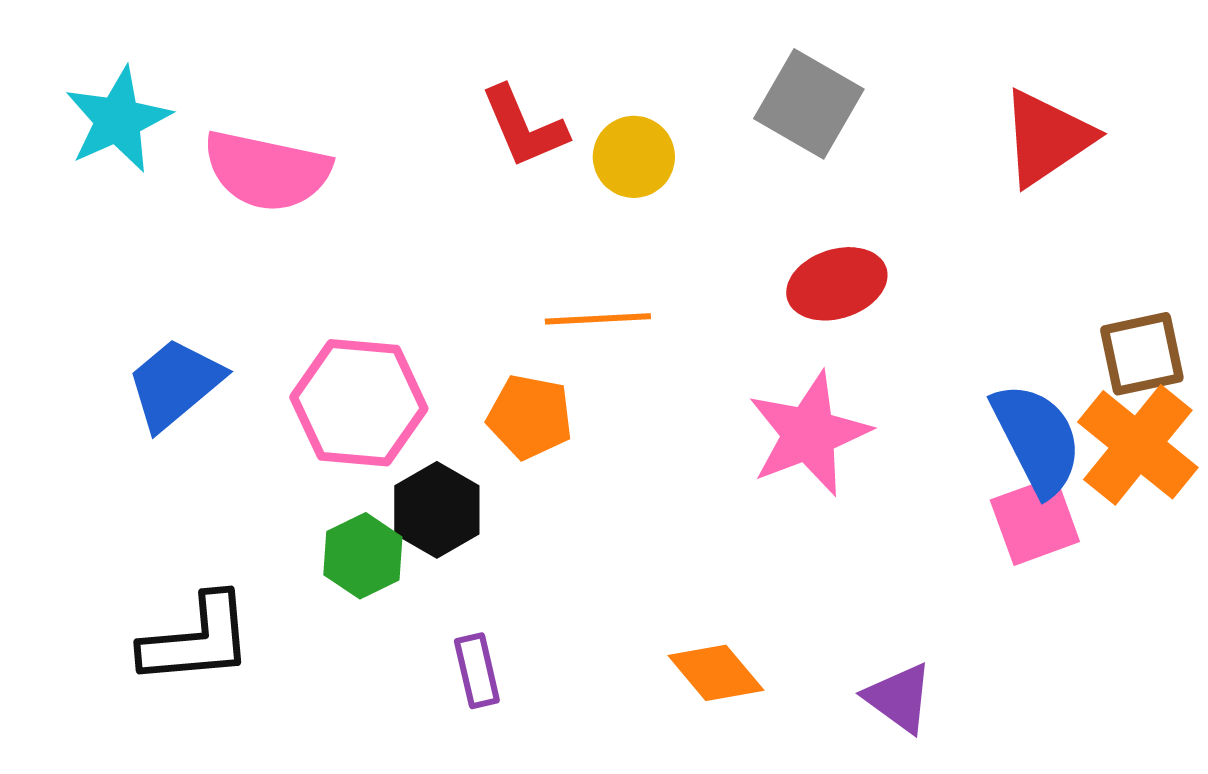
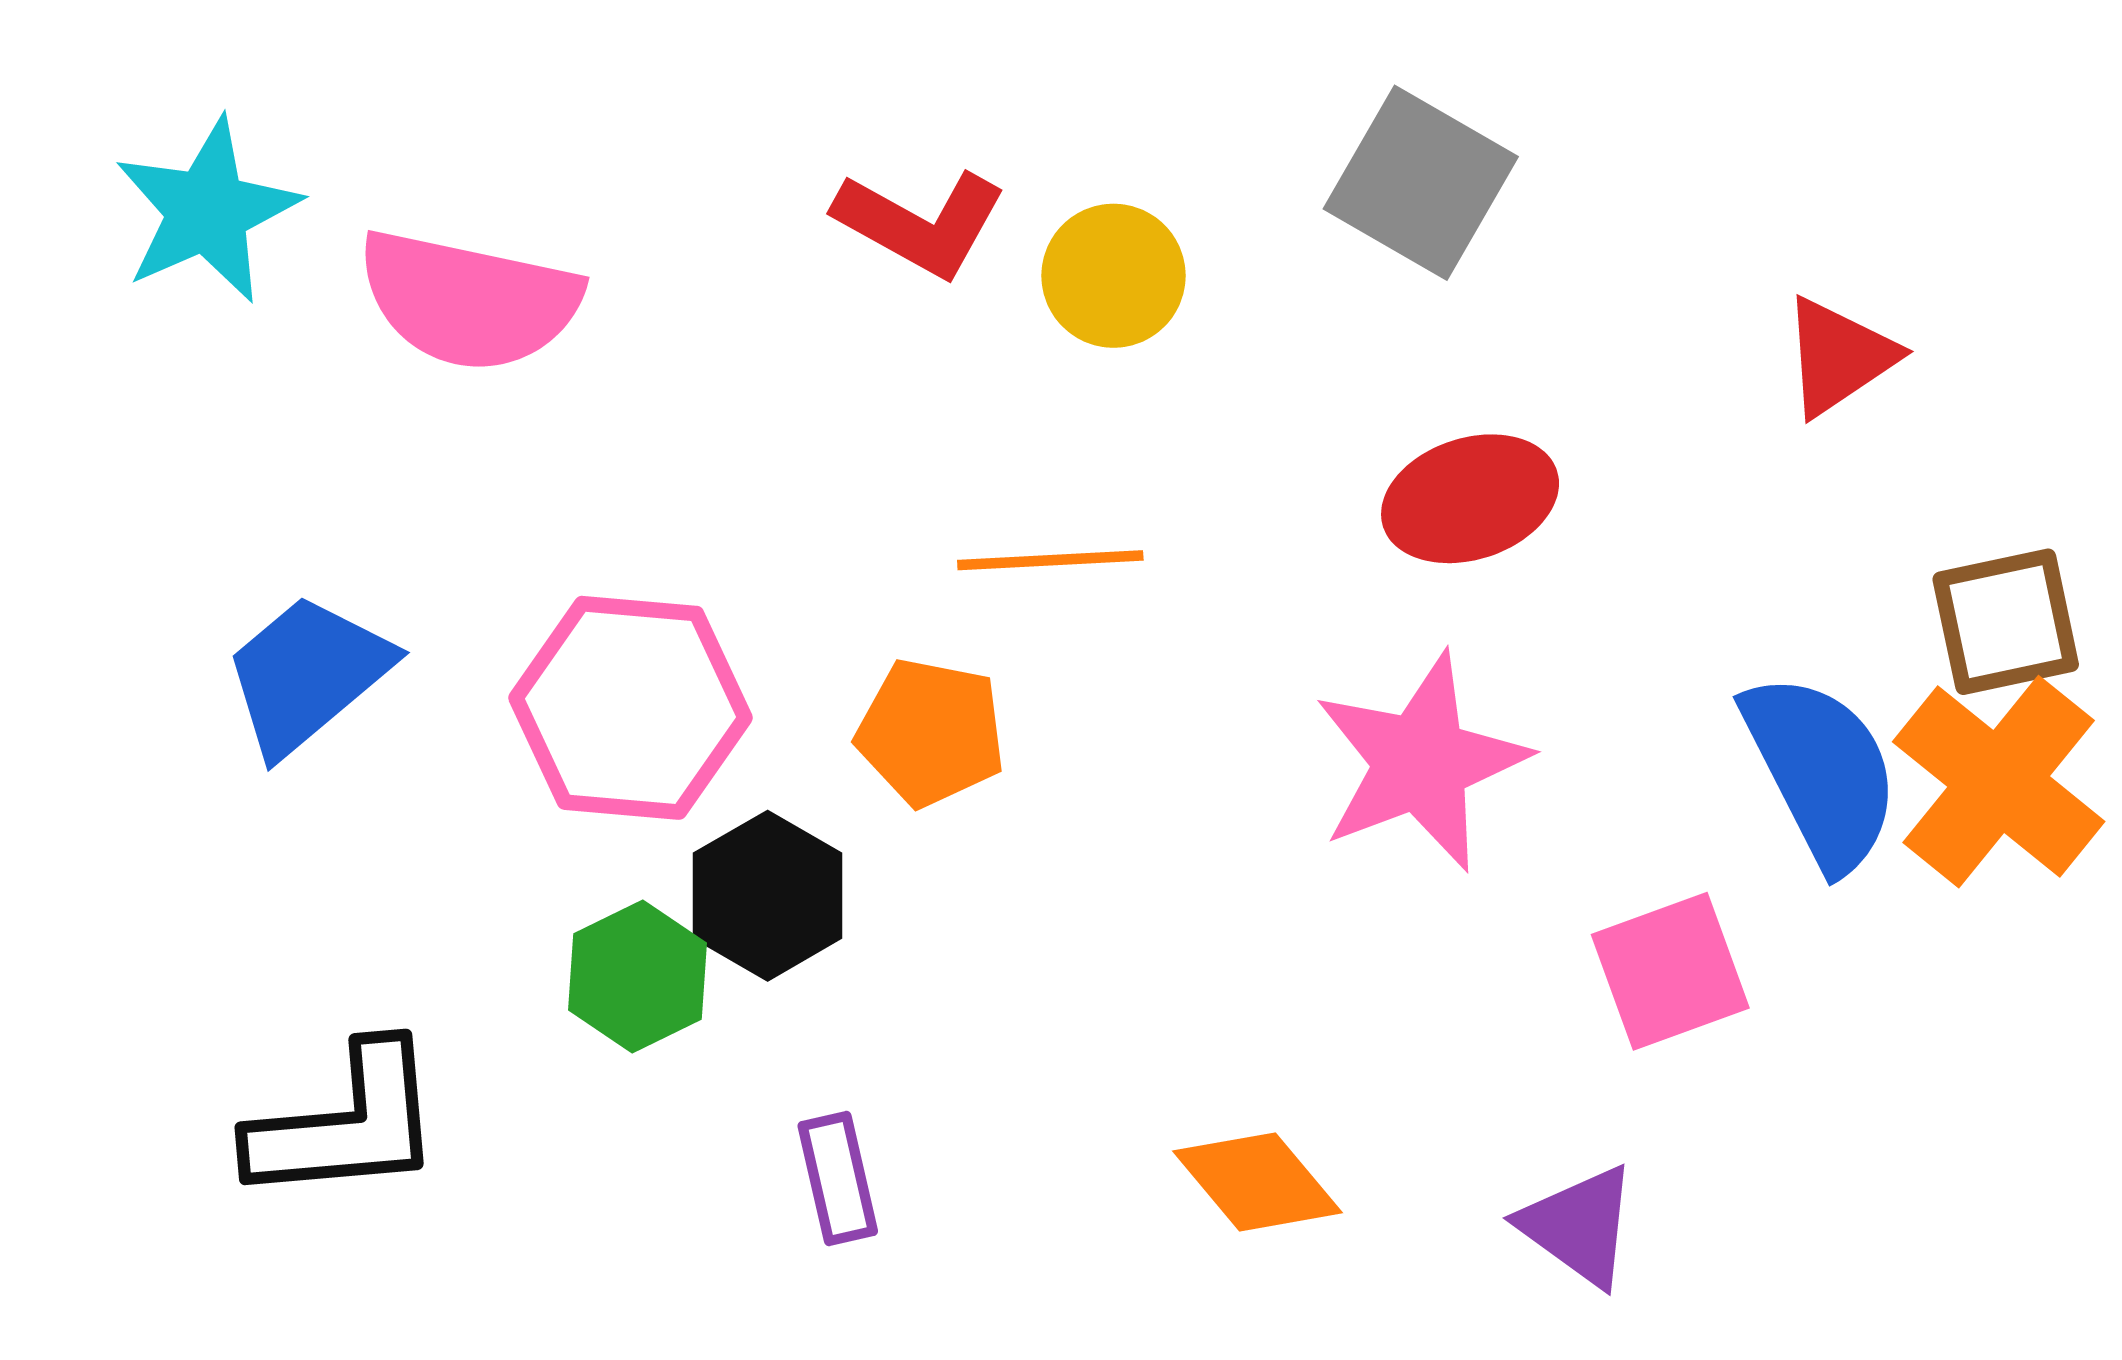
red L-shape: (524, 127) -> (920, 223), turned -38
red triangle: (1047, 138) -> (1839, 357), moved, size x0.7
pink square: (1035, 521) -> (1670, 971), moved

